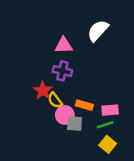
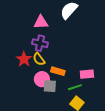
yellow semicircle: (55, 100) -> (39, 59), moved
pink rectangle: (110, 110) -> (87, 74), moved

